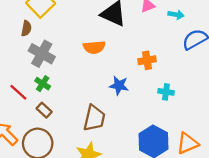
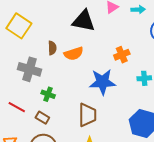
brown semicircle: (26, 28) -> (52, 48), moved
green cross: (43, 84) -> (48, 94), moved
blue star: (119, 86) -> (102, 82), size x1.5

